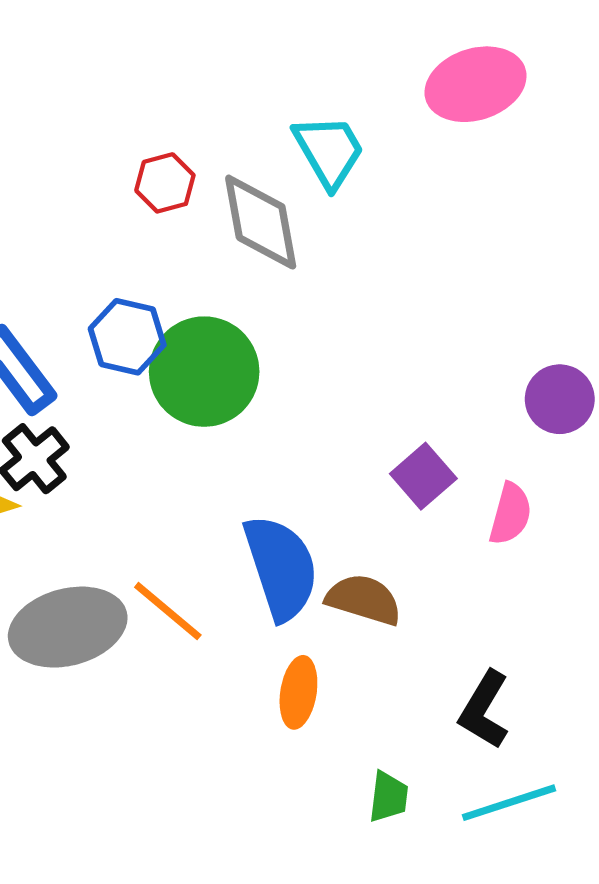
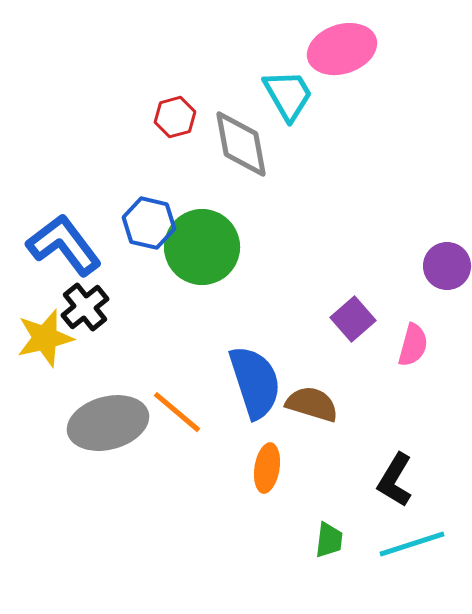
pink ellipse: (476, 84) -> (342, 49), moved

